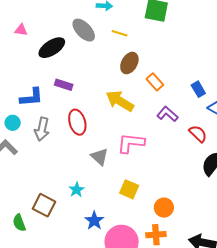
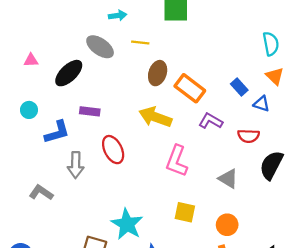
orange rectangle: (155, 82) -> (190, 88), size x1.5
cyan circle: (13, 123) -> (29, 110), moved
red semicircle: (198, 134) -> (248, 136), turned 150
pink L-shape: (131, 143) -> (177, 161), turned -64
gray triangle: (100, 157) -> (228, 179), moved
cyan star: (77, 190) -> (127, 224), size x1.8

